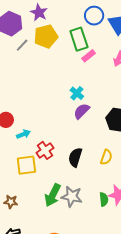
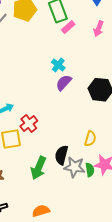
black semicircle: (75, 157) -> (61, 155), moved
yellow semicircle: (106, 157) -> (90, 139), moved
gray star: (72, 197) -> (74, 167), moved

